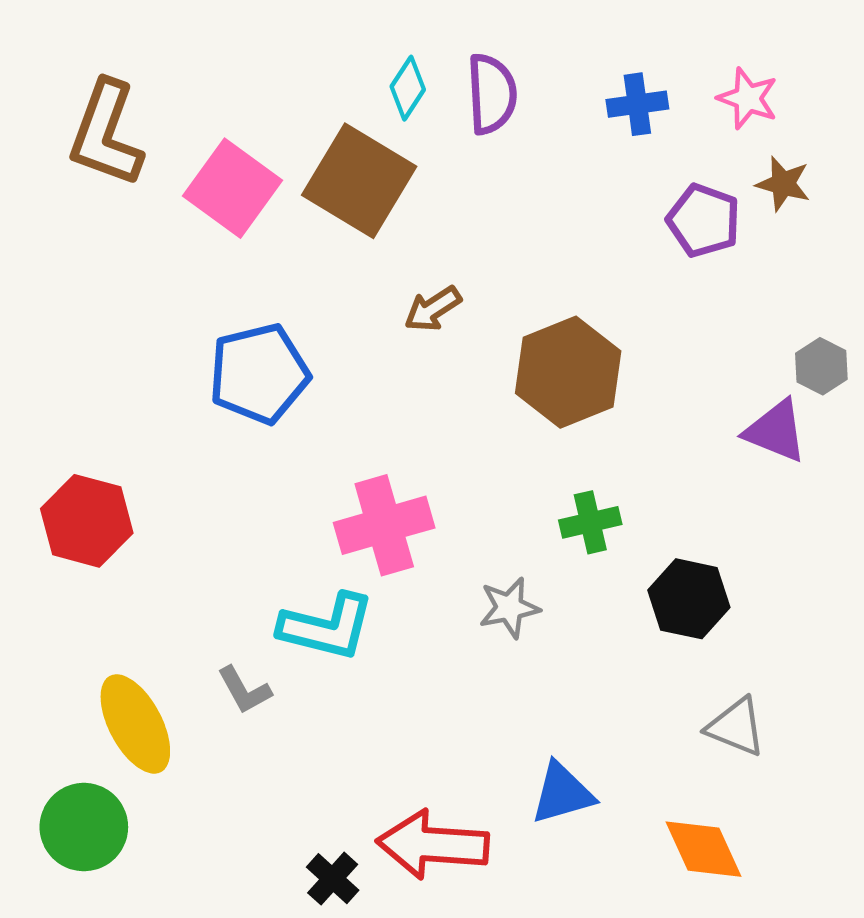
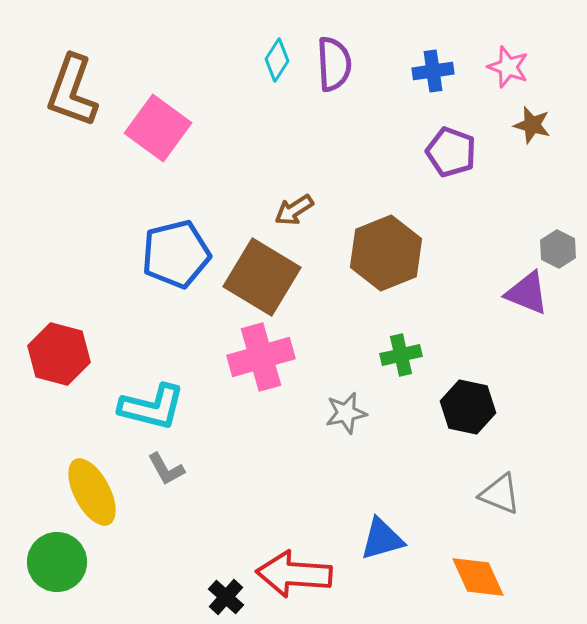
brown square: (359, 181) -> (262, 277), moved
purple pentagon: (704, 221) -> (451, 152), moved
cyan L-shape: (327, 627) -> (152, 407), moved

